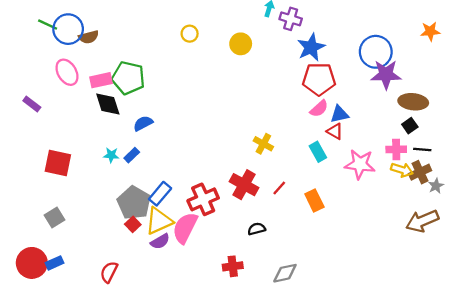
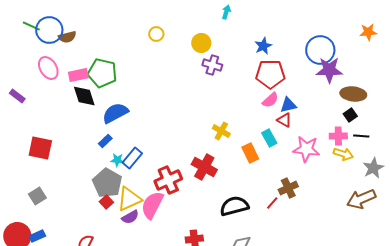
purple cross: (291, 19) -> (212, 65), moved
blue star: (311, 47) -> (263, 46), size x0.7
blue semicircle: (143, 123) -> (115, 113), size x1.5
cyan star: (111, 155) -> (117, 160), moved
brown cross: (420, 172) -> (288, 188), moved
gray star: (436, 186) -> (373, 168), size x1.5
red line: (279, 188) -> (272, 203), moved
blue rectangle: (160, 194) -> (132, 158), moved
orange rectangle: (314, 201) -> (250, 153), moved
black semicircle: (257, 229) -> (234, 206), moved, size x1.8

